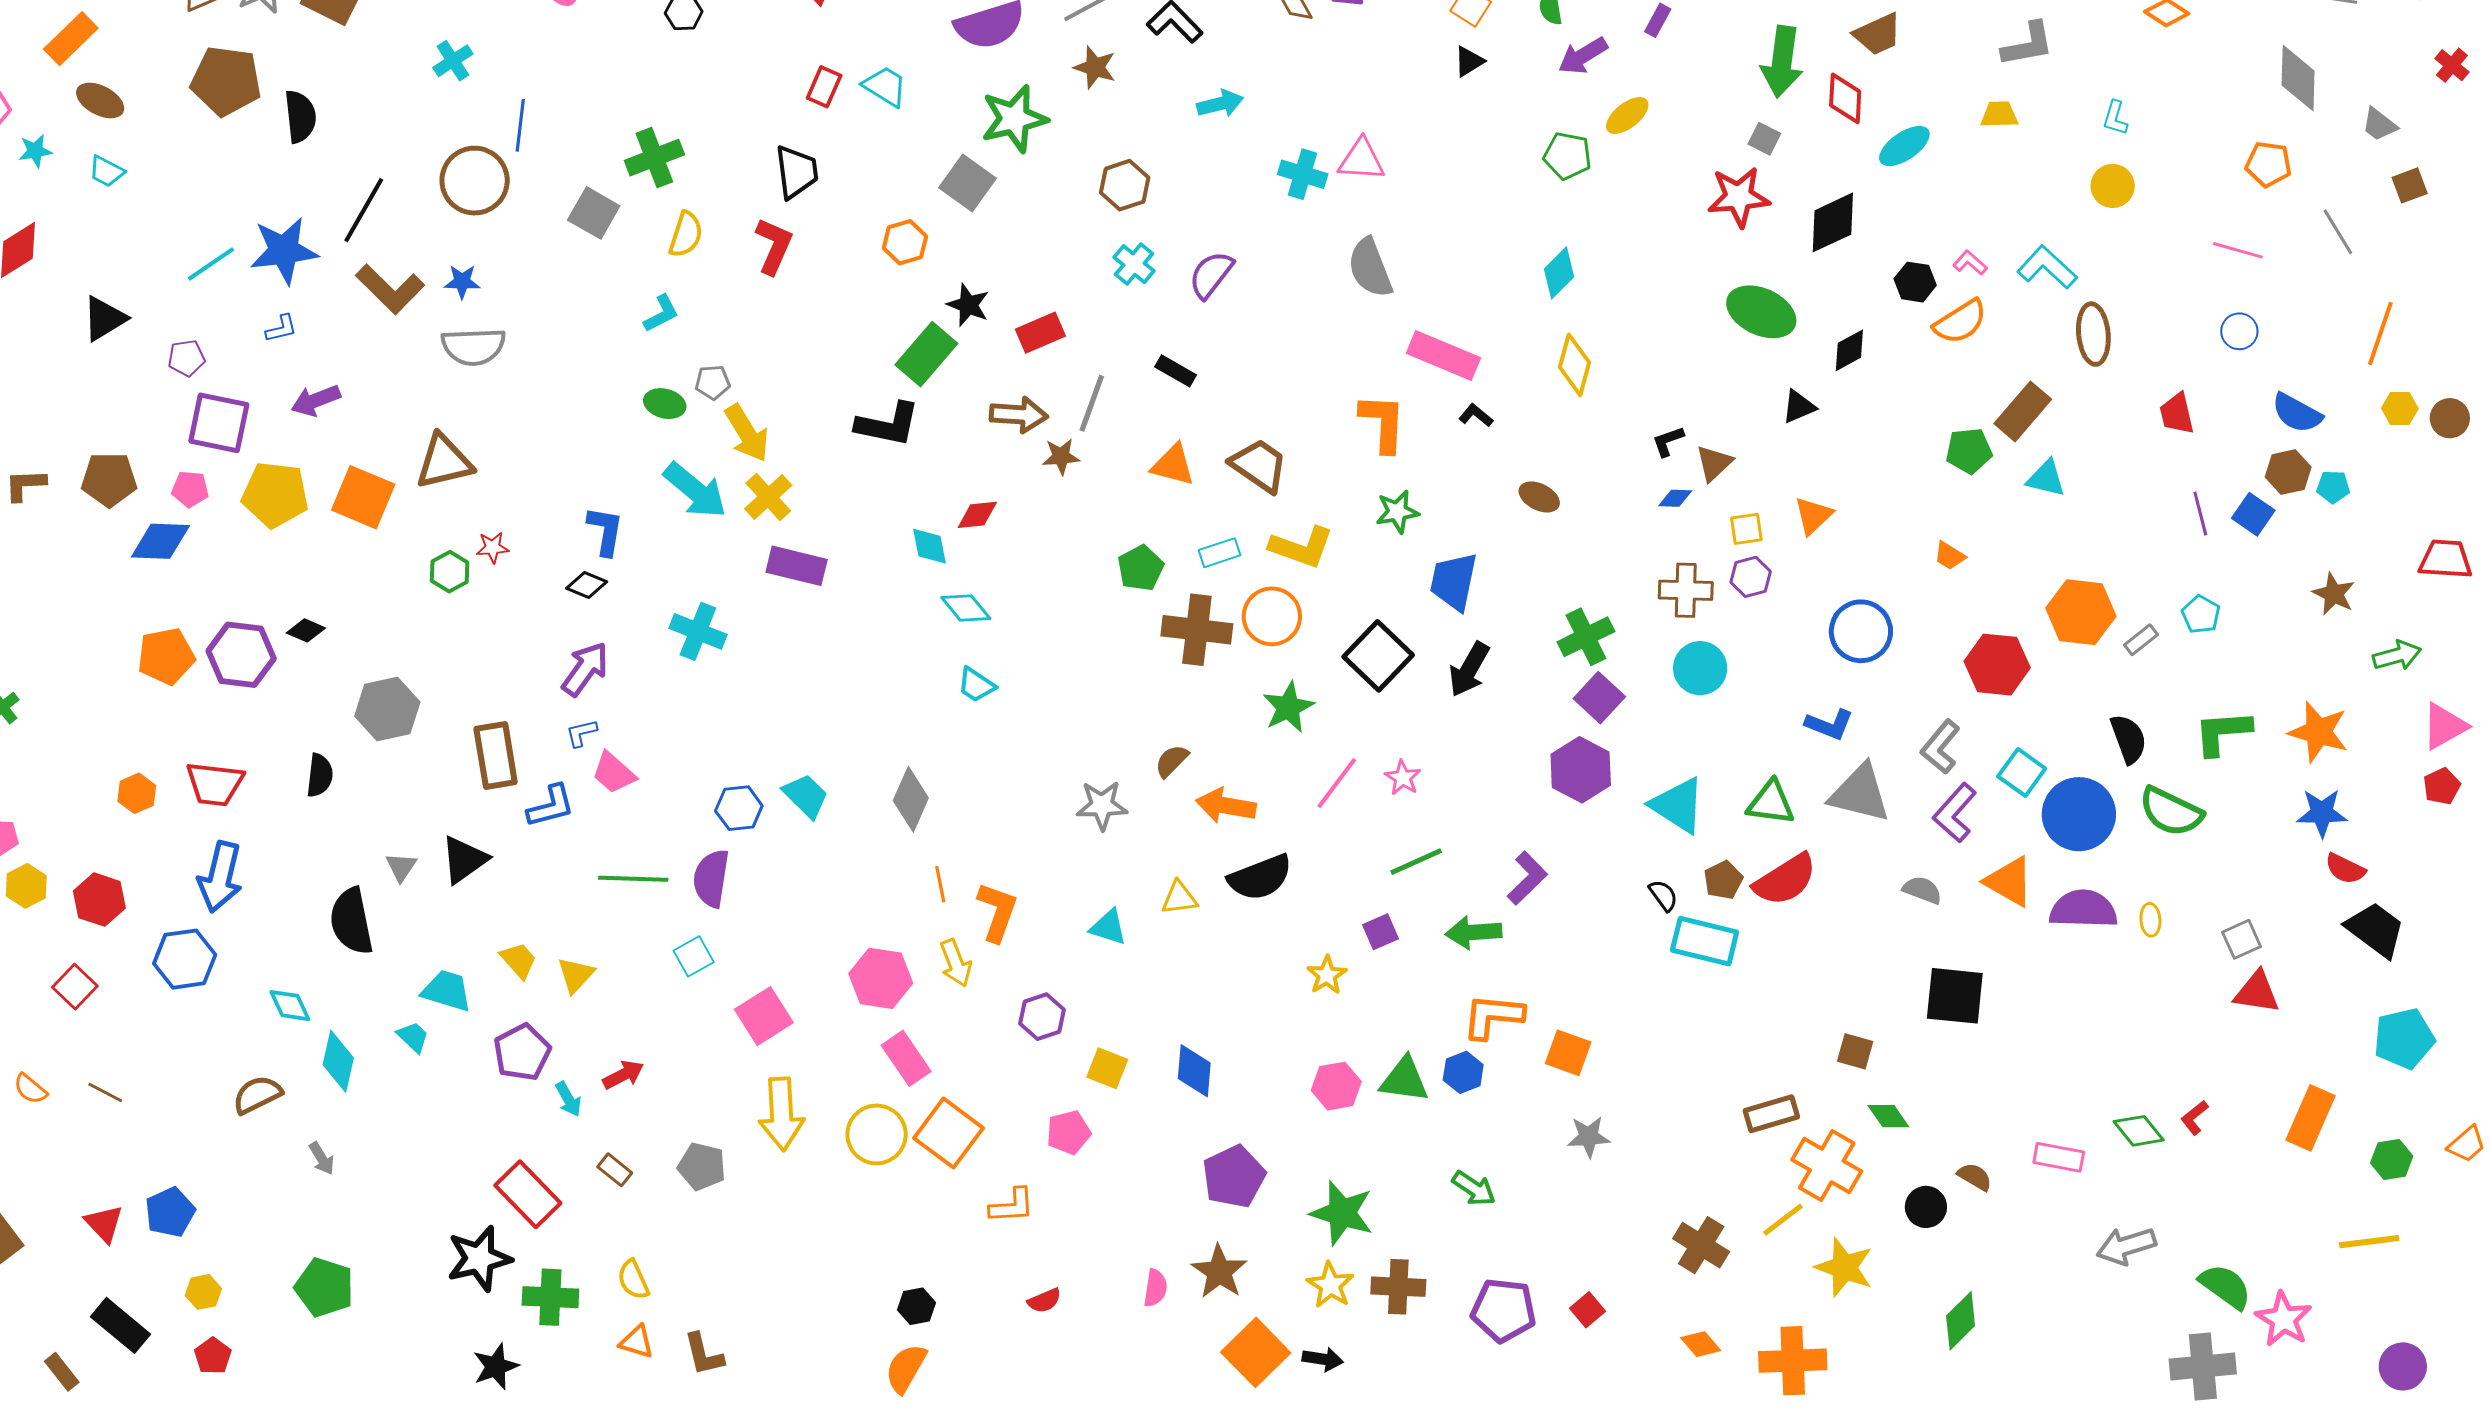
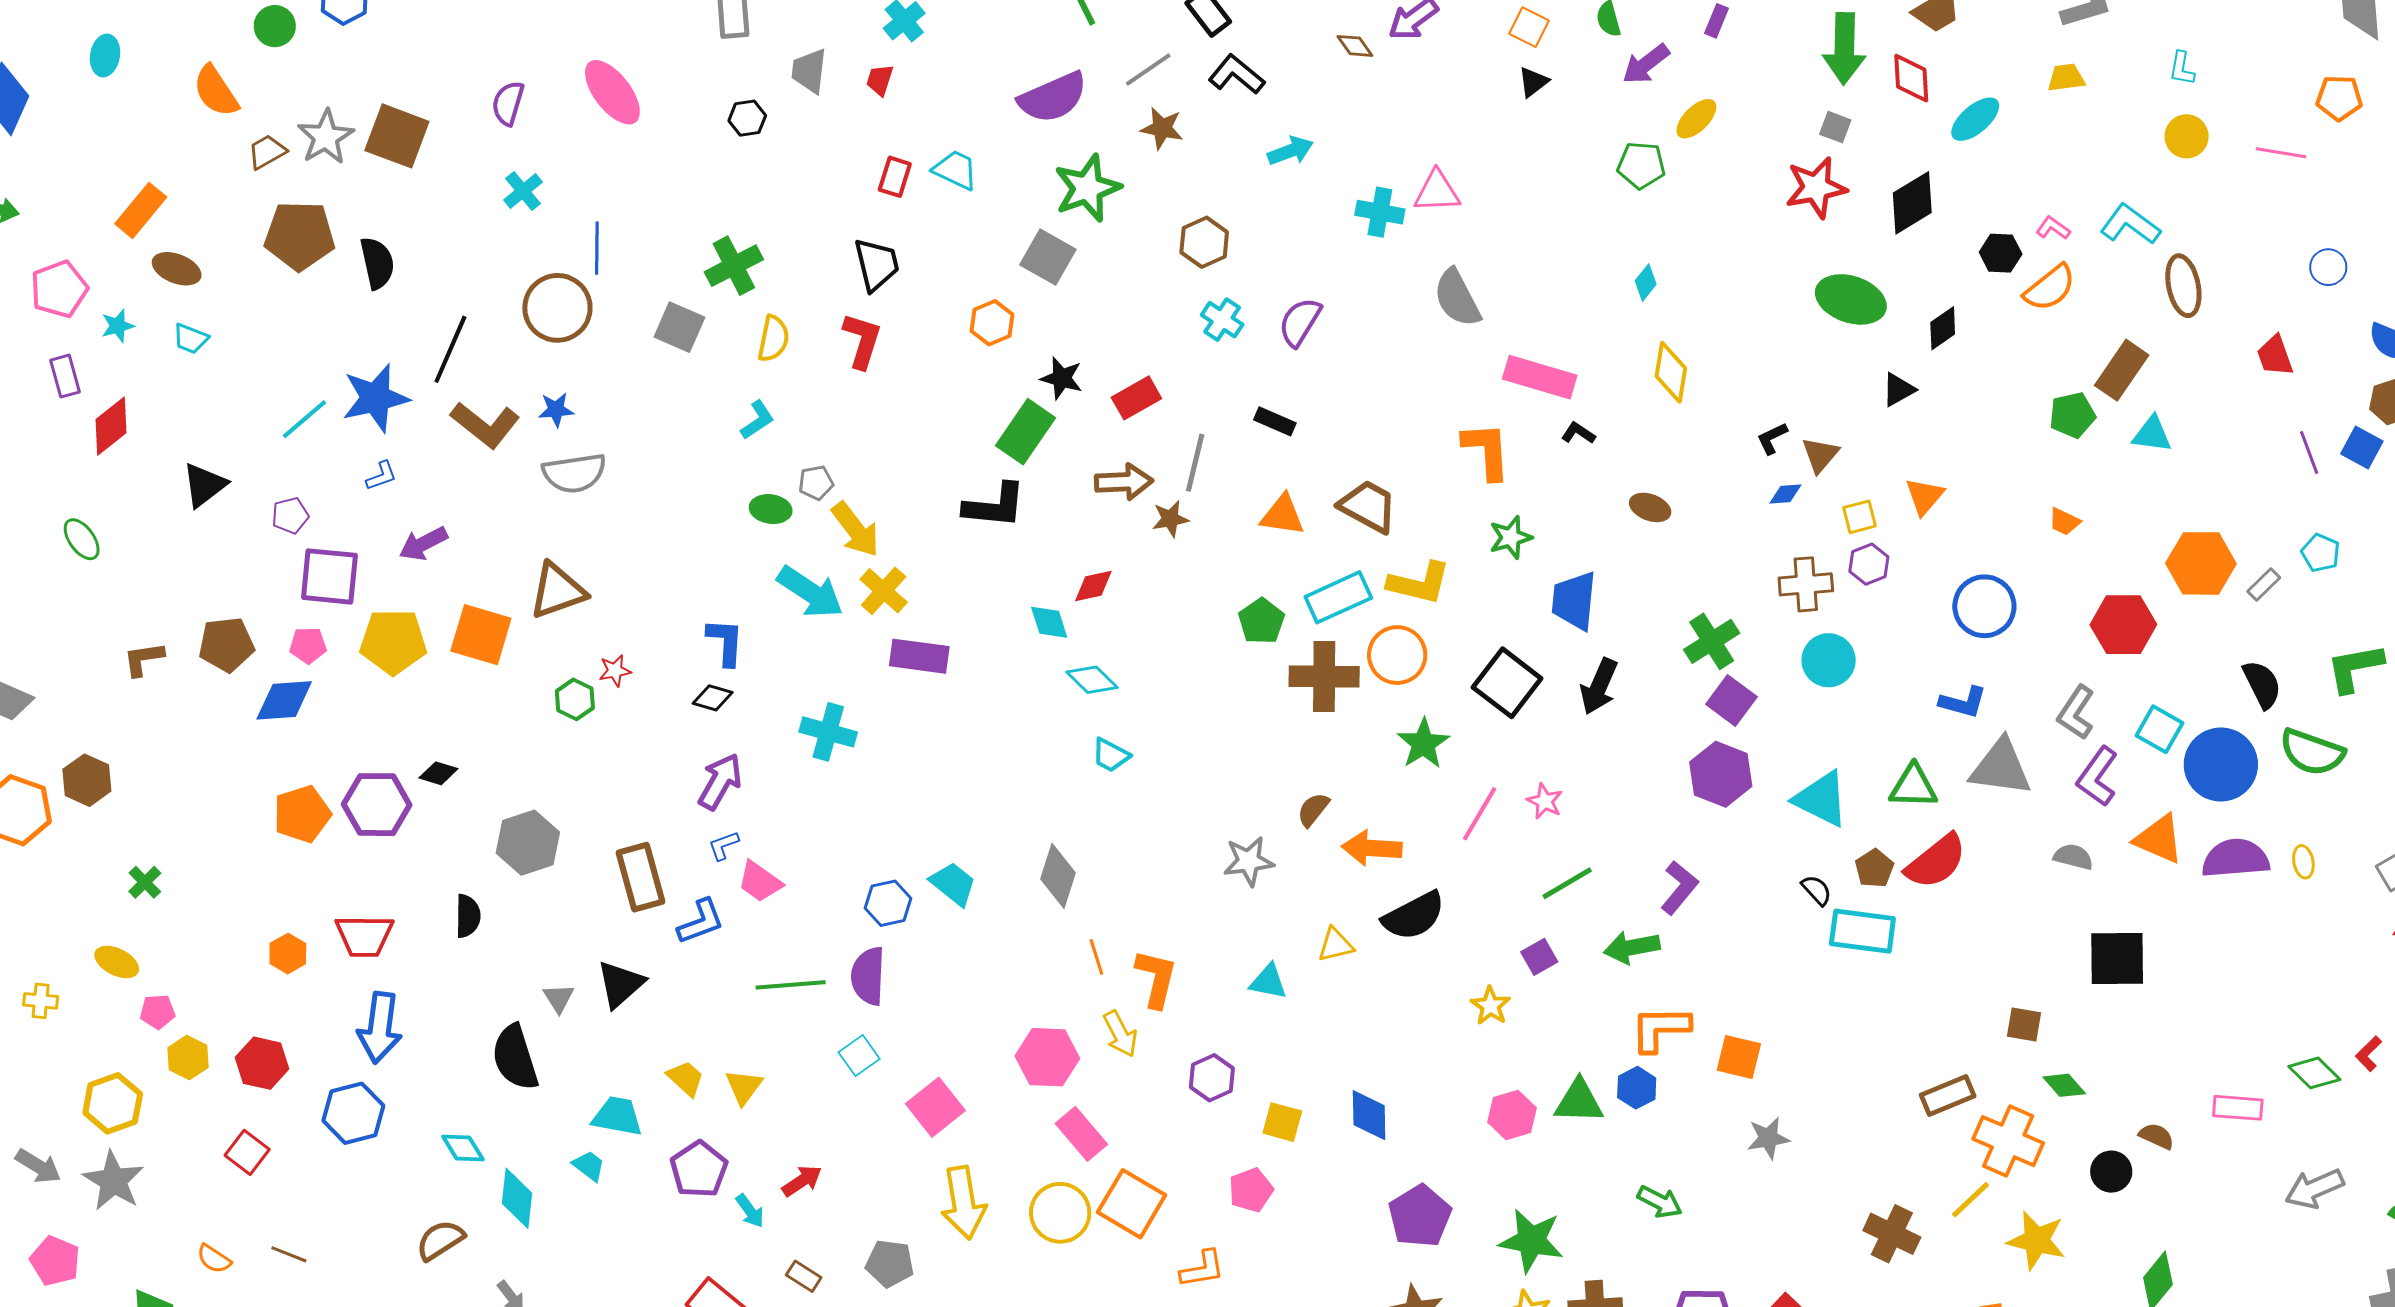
pink line: (2238, 250) -> (2281, 153), moved
cyan diamond: (1559, 273) -> (1646, 283), size x0.7
cyan rectangle: (1220, 553) -> (1338, 597), size x1.6

